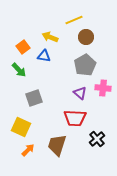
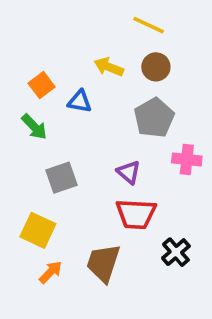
yellow line: (74, 20) -> (149, 25), moved, turned 48
yellow arrow: (50, 37) -> (109, 67), moved
purple triangle: (80, 93) -> (129, 172), moved

